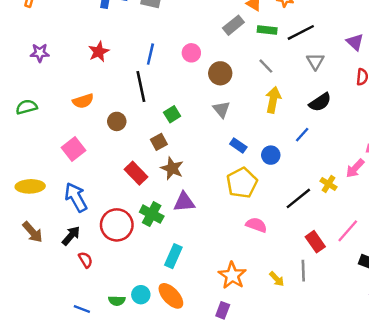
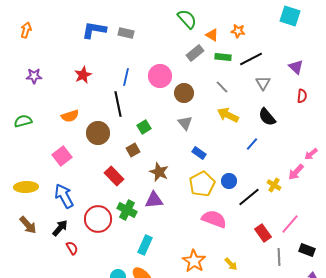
pink circle: (191, 53) -> (160, 76), size x1.5
yellow arrow: (273, 100) -> (228, 115), turned -75
black semicircle: (320, 102) -> (267, 117), turned 84
brown circle: (117, 121) -> (98, 133), size x1.5
blue circle: (271, 155) -> (229, 181), moved
brown star: (172, 168) -> (159, 172), moved
pink semicircle: (256, 225) -> (214, 219), size x1.4
gray line: (303, 271) -> (279, 257), moved

